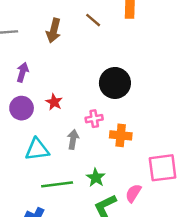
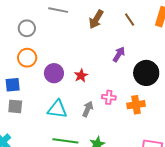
purple arrow: (22, 72) -> (119, 54), moved
black circle: (115, 83) -> (146, 73), moved
orange cross: (121, 135) -> (136, 105), moved, turned -30

